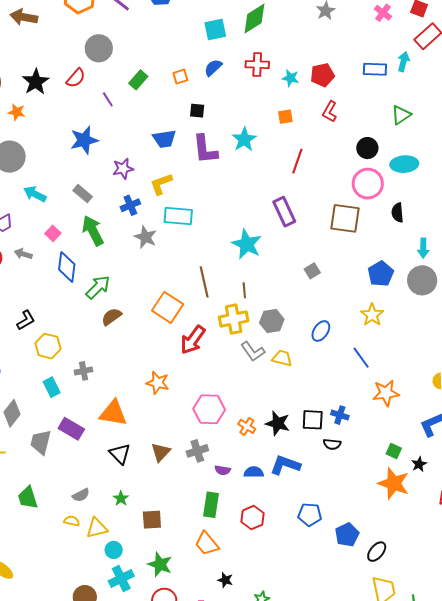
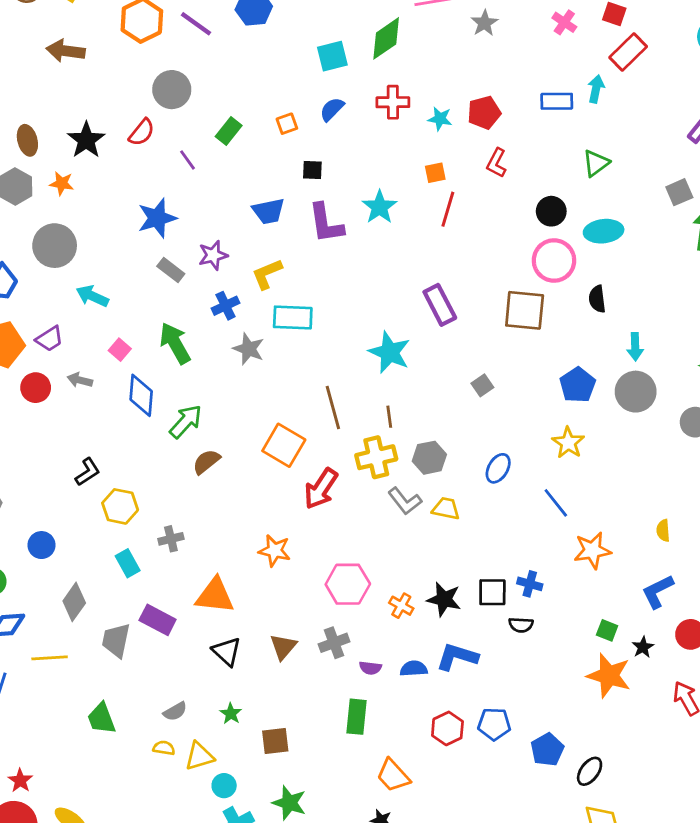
red line: (297, 161) -> (448, 209), moved
gray rectangle: (83, 194) -> (171, 270), moved
red hexagon: (252, 518) -> (447, 728), moved
orange trapezoid: (207, 544) -> (393, 775), moved

